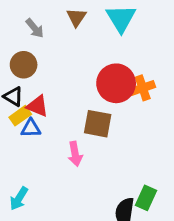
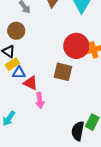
red triangle: (37, 106) -> (31, 83), moved
pink arrow: (75, 154) -> (40, 100), moved

